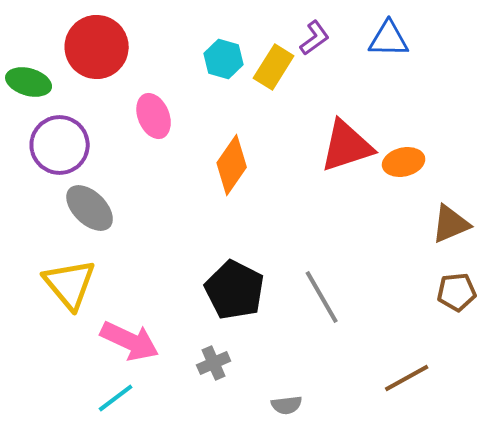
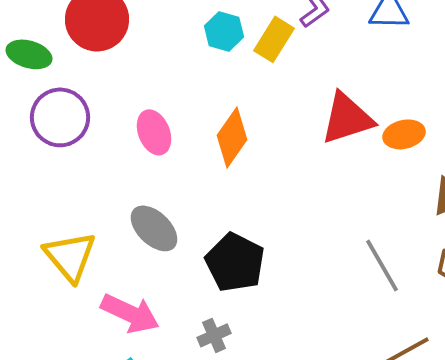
pink ellipse: (154, 116) -> (154, 132), moved
gray ellipse: (90, 208) -> (154, 228), moved
gray line: (322, 297) -> (382, 265), moved

